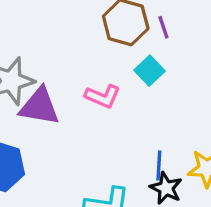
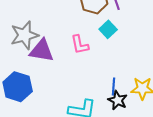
pink L-shape: (103, 96) -> (80, 45), turned 55

